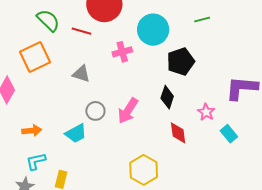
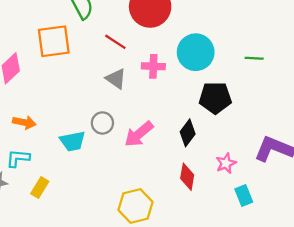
red line: (81, 31) -> (115, 42), moved
gray triangle: (81, 74) -> (116, 79), moved

